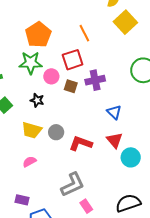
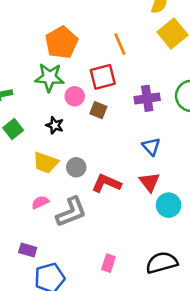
purple cross: (95, 80) -> (147, 98), moved
gray L-shape: (73, 185) -> (71, 212), moved
pink rectangle: (86, 206) -> (108, 263), turned 48

